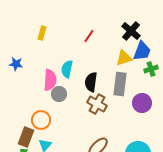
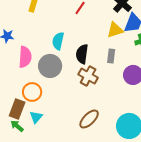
pink semicircle: (50, 80) -> (25, 57), moved
gray rectangle: (120, 84) -> (111, 56), size x0.6
gray circle: (59, 94) -> (50, 66), size x1.5

